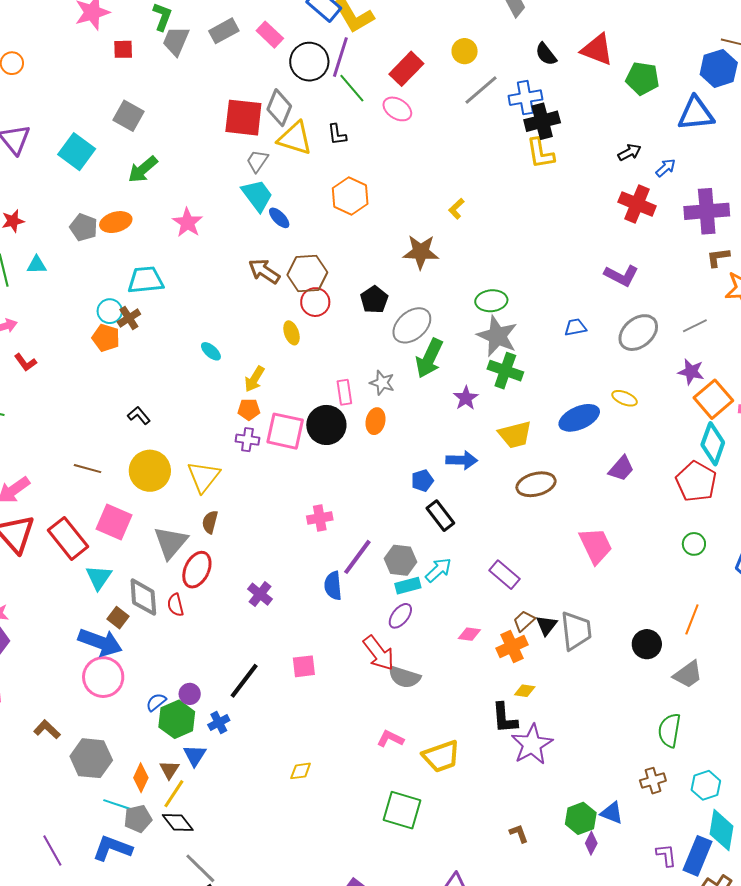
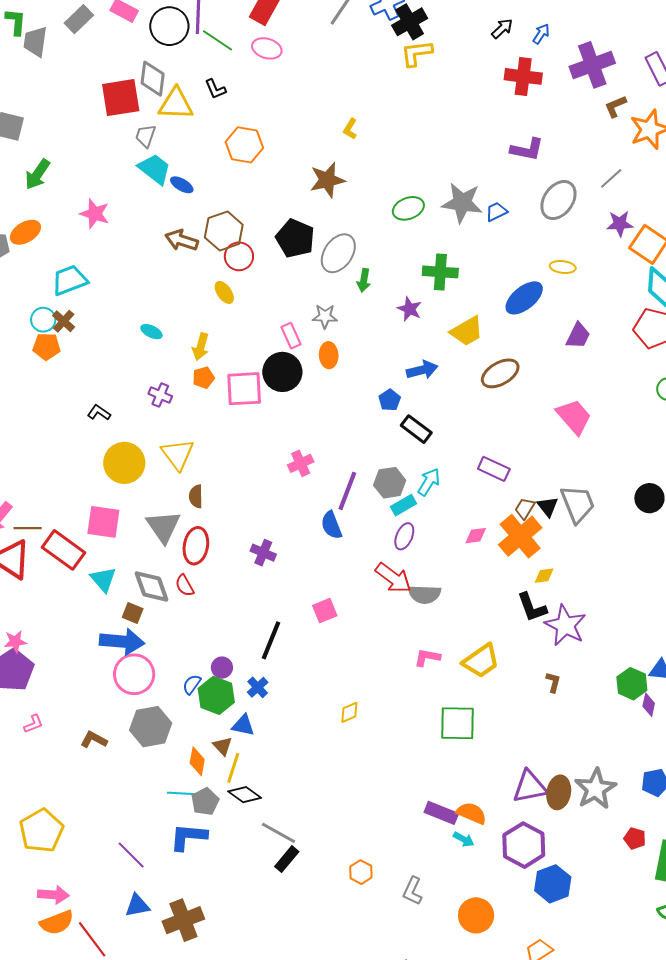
yellow L-shape: (540, 153) -> (417, 53), turned 108
black pentagon: (374, 300) -> (295, 238), size x1.4
gray star: (497, 336) -> (462, 203), moved
green arrow: (429, 358) -> (364, 280), size x0.6
purple cross: (247, 440) -> (160, 395), moved, turned 30
brown line: (87, 469) -> (28, 528), moved
orange cross: (512, 646) -> (520, 536), size x1.4
blue triangle: (195, 755) -> (243, 725), turned -35
gray hexagon: (91, 758) -> (151, 727), moved
brown L-shape: (519, 833) -> (553, 682), moved, turned 50

